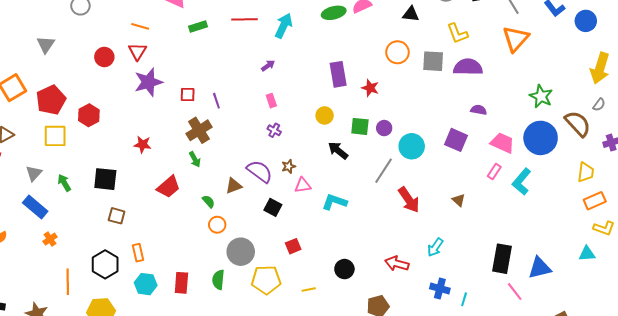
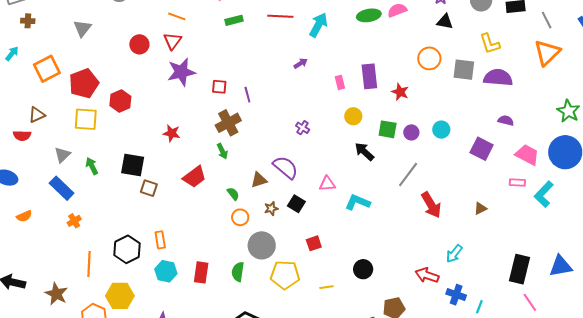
pink rectangle: (271, 101) -> (340, 82), moved
cyan circle: (412, 146) -> (441, 130), moved, size x0.7
brown star: (289, 166) -> (271, 208), moved
pink rectangle: (494, 172) -> (517, 182), turned 56
brown triangle: (459, 200) -> (480, 208), turned 48
brown square: (117, 216) -> (149, 188), moved
red arrow: (397, 264) -> (427, 275), moved
blue triangle: (540, 268) -> (561, 266), moved

